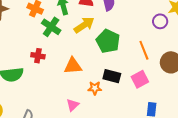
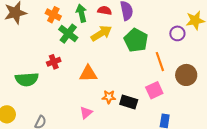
green pentagon: (108, 41) -> (136, 40), moved
red cross: (38, 56) -> (54, 62), turned -32
black rectangle: (112, 76) -> (129, 102), moved

